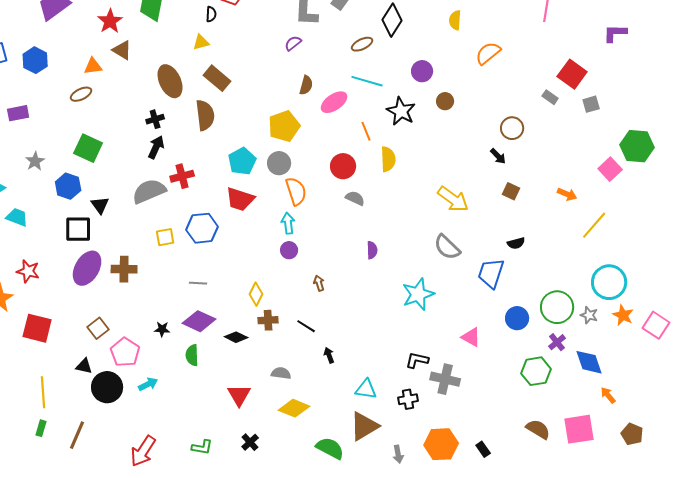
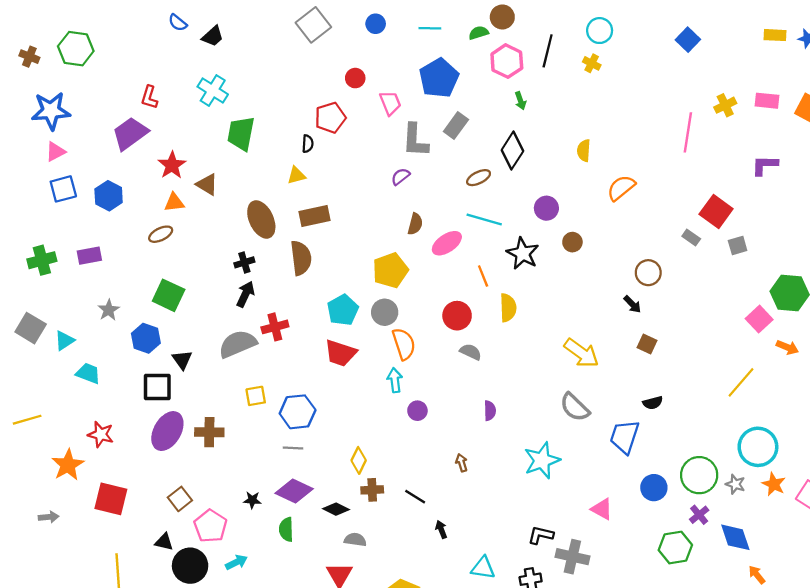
red star: (110, 21) -> (172, 165), moved
brown rectangle: (217, 78) -> (314, 216), turned -52
orange arrow: (567, 194) -> (787, 347), moved
blue hexagon: (202, 228) -> (298, 412), moved
purple circle: (289, 250) -> (417, 411), moved
brown arrow: (319, 283) -> (462, 463), moved
gray semicircle: (281, 373) -> (355, 540), moved

